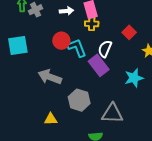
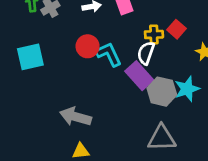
yellow cross: (92, 24) -> (154, 34), moved
gray arrow: (50, 77) -> (75, 117), moved
gray hexagon: (79, 100) -> (162, 92), moved

